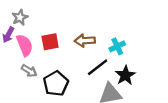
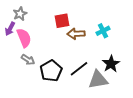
red square: (50, 42) -> (62, 21), moved
cyan cross: (117, 46) -> (103, 31), moved
black line: (98, 67) -> (79, 69), moved

